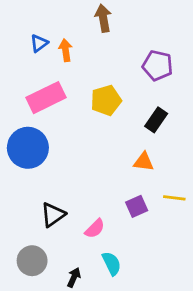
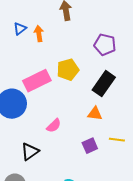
pink rectangle: (46, 98) -> (37, 81), moved
black rectangle: (156, 120) -> (104, 84), size x1.4
pink semicircle: (95, 229) -> (54, 126), moved

